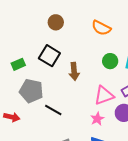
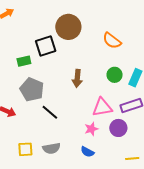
brown circle: (56, 22) -> (68, 27), size x1.6
black square: (49, 56) -> (46, 46), moved, turned 30

